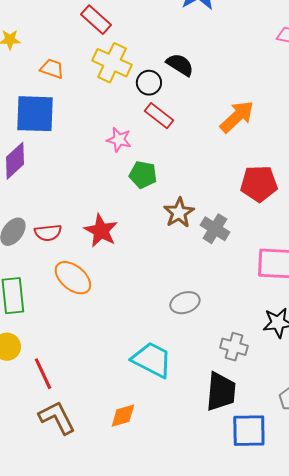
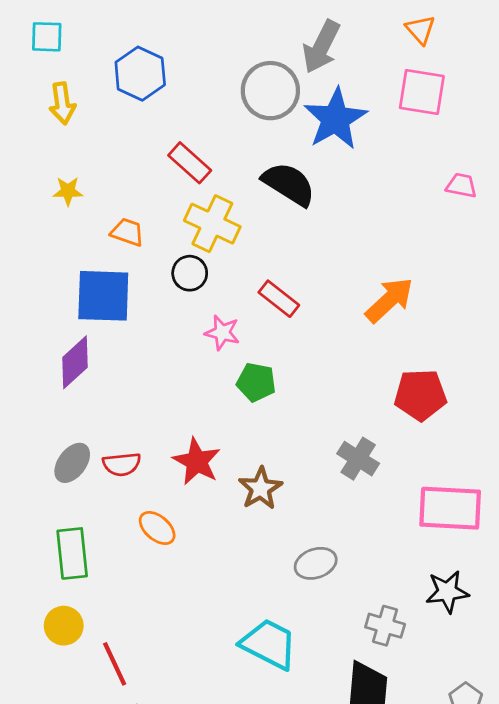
black semicircle: (180, 65) -> (289, 184), moved, size x1.4
black circle: (149, 83) -> (190, 273), moved
brown star: (179, 213) -> (260, 488), moved
orange ellipse: (73, 278) -> (157, 528), size x0.7

